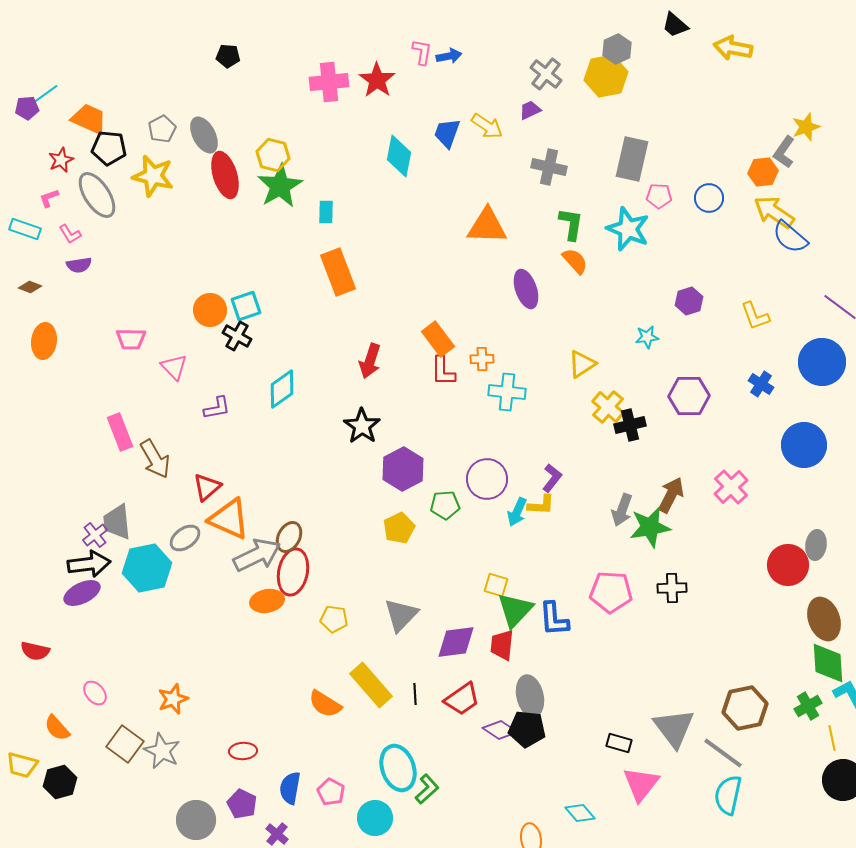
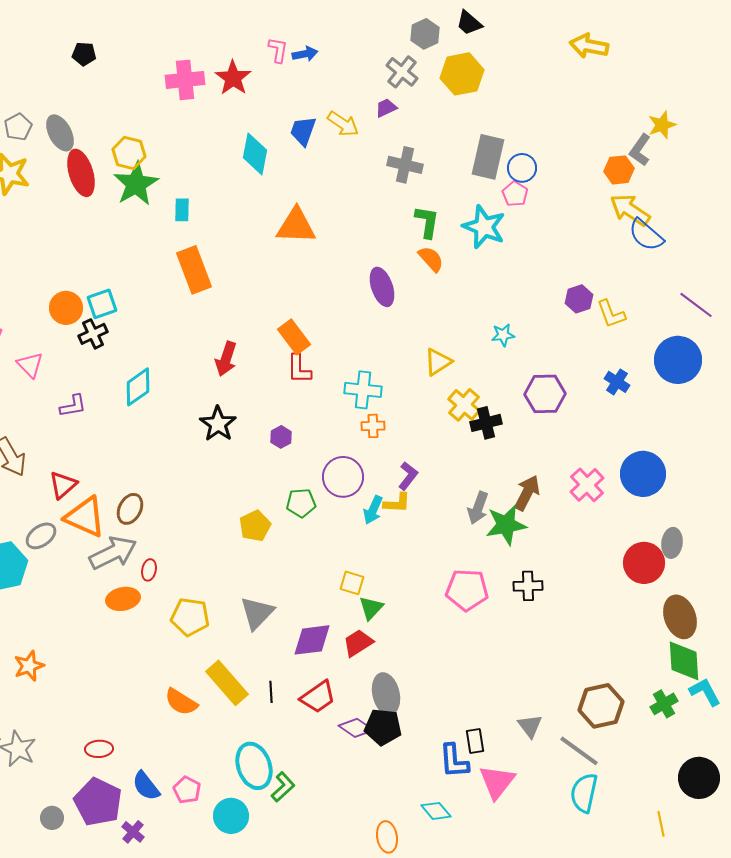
black trapezoid: (675, 25) -> (469, 23), moved
gray hexagon: (617, 49) -> (425, 34), moved
pink pentagon: (659, 196) -> (515, 194), turned 30
blue circle: (709, 198) -> (522, 168), moved
orange triangle: (487, 226) -> (296, 226), moved
purple hexagon: (689, 301) -> (579, 299), moved
black cross: (237, 336) -> (93, 334), turned 36
orange cross: (482, 359) -> (373, 426), moved
blue circle: (804, 445) -> (643, 474), moved
purple hexagon: (403, 469) -> (281, 437), moved, size x0.5
brown ellipse: (289, 537) -> (130, 509), moved
red ellipse: (293, 572) -> (149, 570), size x0.5
green triangle: (515, 610) -> (371, 608), size x0.7
yellow pentagon: (334, 619) -> (190, 617), size x1.4
blue L-shape: (554, 619) -> (454, 761), moved
red trapezoid: (502, 645) -> (358, 643), turned 52
orange star: (173, 699) -> (29, 666), moved
gray triangle: (674, 728) -> (530, 726), size x0.6
yellow line: (832, 738) -> (661, 824), moved
black rectangle: (619, 743) -> (475, 741), turned 65
blue semicircle: (290, 788) -> (146, 786), turned -48
purple pentagon: (242, 804) -> (98, 802), size x1.6
gray circle: (196, 820) -> (52, 818), size x0.6

